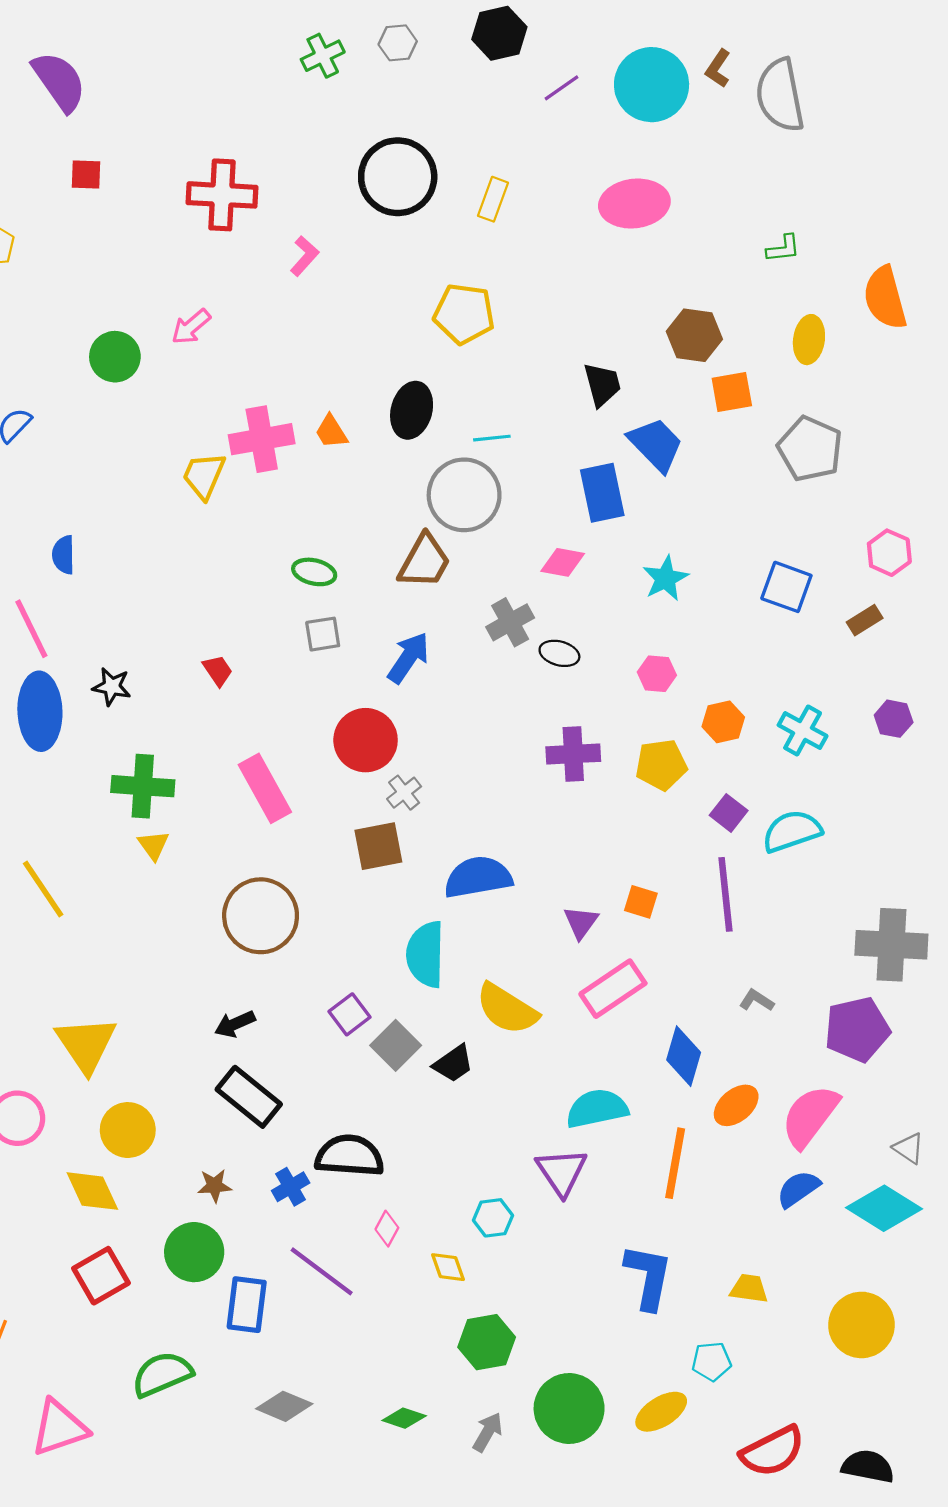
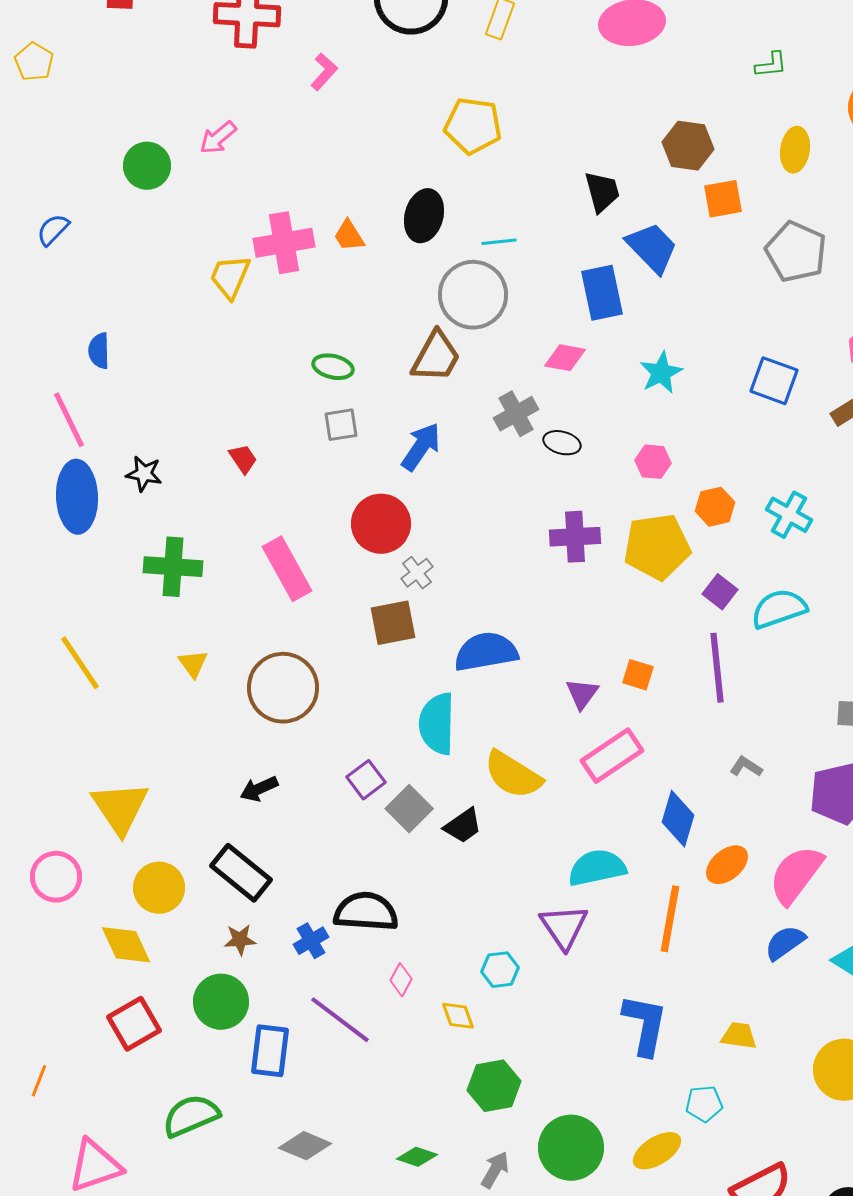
yellow pentagon: (661, 765) -> (657, 547), size x1.4
yellow triangle: (153, 845) -> (193, 664), moved
black rectangle: (249, 1097) -> (241, 873), moved

